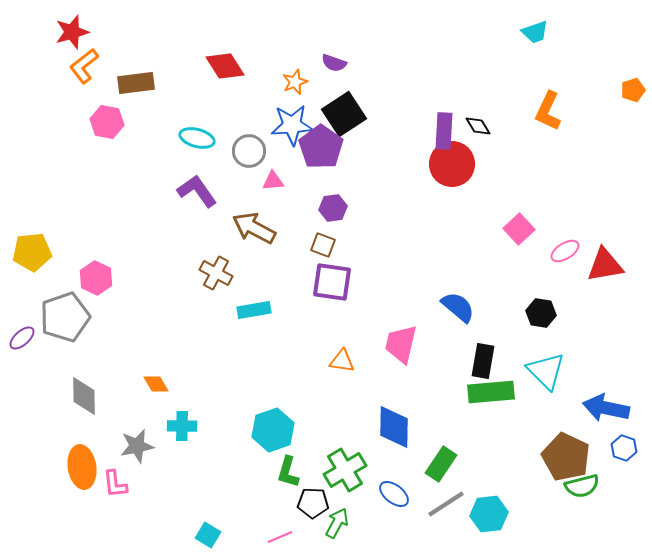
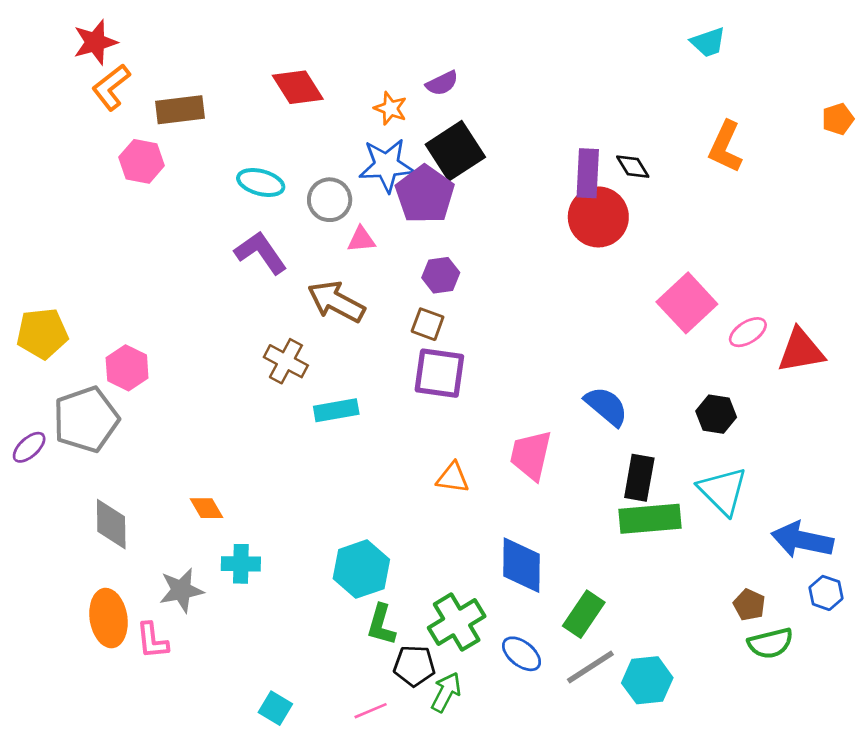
purple semicircle: (334, 63) -> (442, 83), turned -45
orange star: (295, 82) -> (390, 108), turned -30
pink square: (519, 229) -> (687, 303), size x1.4
brown pentagon: (566, 457) -> (749, 605), size x0.5

